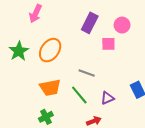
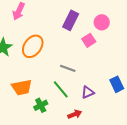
pink square: (108, 44) -> (89, 40), turned -32
orange trapezoid: (50, 88) -> (22, 87), moved
green cross: (46, 117) -> (41, 105), moved

